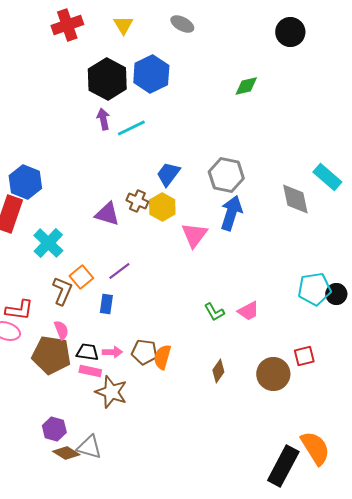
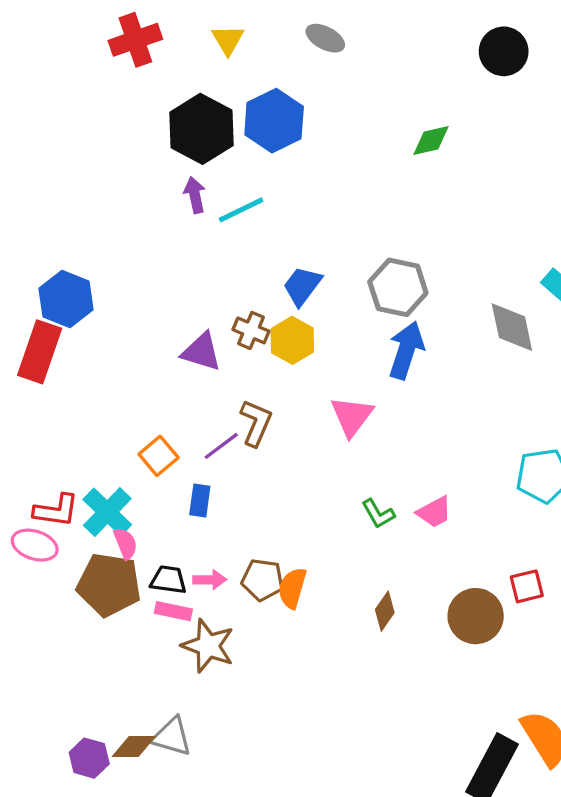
pink triangle: (194, 235) -> (352, 416), moved
cyan cross: (48, 243) -> (107, 512), moved
brown L-shape: (62, 291) -> (256, 423), moved
purple hexagon: (54, 429) -> (89, 758), moved
brown diamond: (66, 453) -> (134, 747), turned -32

